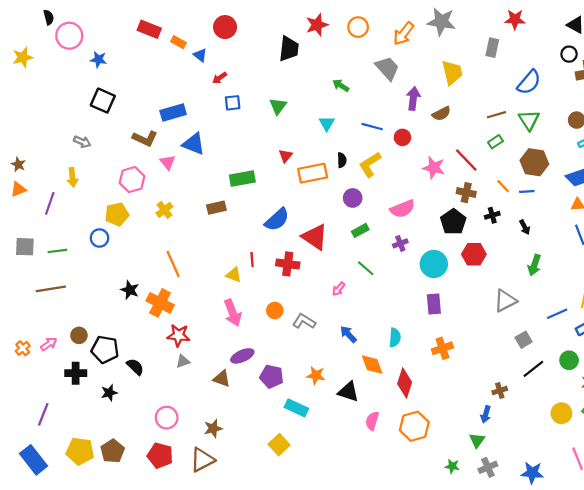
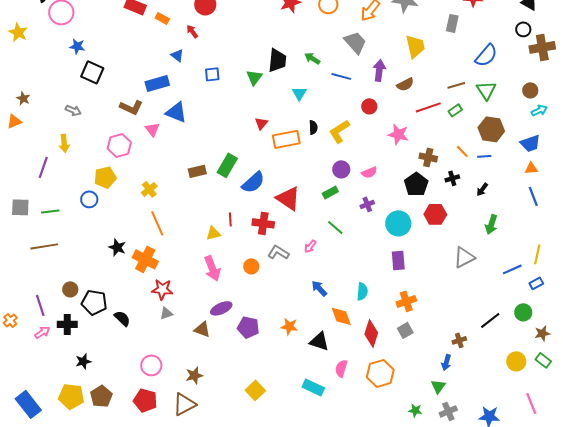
black trapezoid: (289, 49) -> (277, 60), moved
blue triangle: (200, 55) -> (177, 55), moved
yellow star: (23, 57) -> (18, 32), turned -30
blue star: (98, 60) -> (77, 46), moved
red arrow: (220, 78) -> (192, 31), moved, turned 88
blue line: (372, 127) -> (341, 76), moved
red line: (466, 160) -> (428, 107), moved, turned -65
brown star: (18, 164) -> (23, 98), moved
green rectangle: (242, 179) -> (227, 165), moved, turned -50
orange triangle: (18, 189) -> (14, 121), moved
purple circle: (353, 198) -> (341, 169), moved
pink semicircle: (402, 209) -> (369, 172), size x0.7
yellow cross: (164, 210) -> (149, 189), moved
black arrow: (525, 227) -> (482, 189), turned 64
yellow triangle: (234, 275) -> (213, 233), turned -35
gray L-shape: (304, 321) -> (278, 252), moved
gray square: (524, 340) -> (405, 330), moved
pink arrow: (49, 344) -> (42, 332), moved
orange cross: (23, 348) -> (10, 320), moved
black star: (109, 393) -> (83, 361), moved
cyan rectangle: (296, 408) -> (313, 387), moved
purple line: (43, 414) -> (40, 305), moved, turned -40

